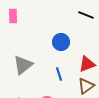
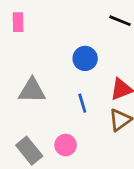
gray triangle: (23, 65) -> (32, 91), turned 40

